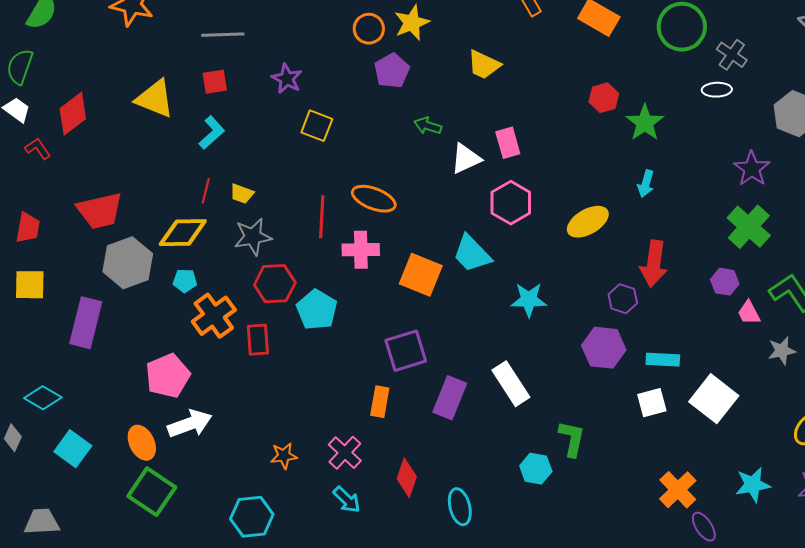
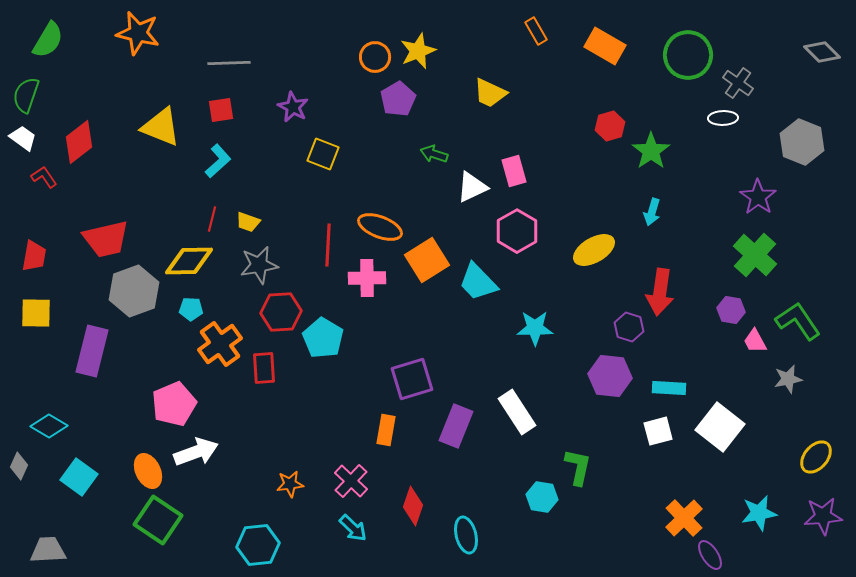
orange square: (421, 275) -> (427, 260), moved, turned 36

